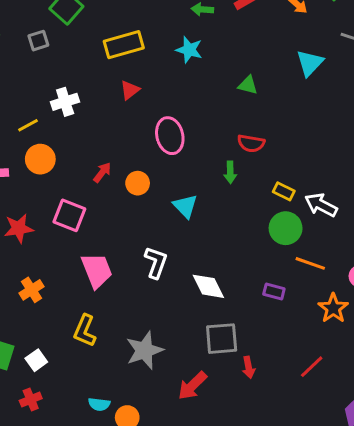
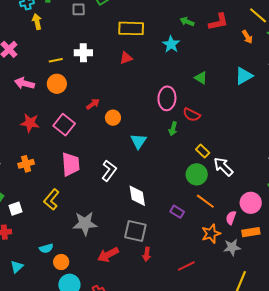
pink ellipse: (170, 136) -> (167, 98), moved
cyan semicircle: (99, 404) -> (46, 248), turned -40

